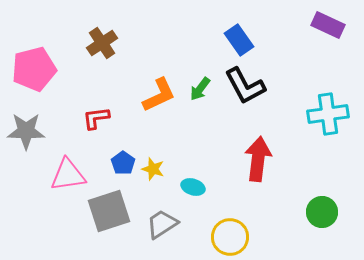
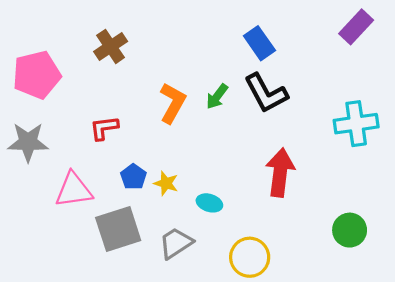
purple rectangle: (328, 25) -> (356, 27), turned -72
orange L-shape: (159, 95) -> (173, 103), turned -36

